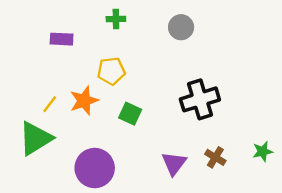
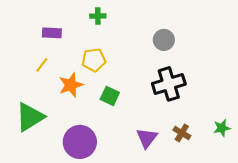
gray circle: (181, 27) -> (164, 40), moved
yellow line: (50, 104) -> (42, 65), moved

